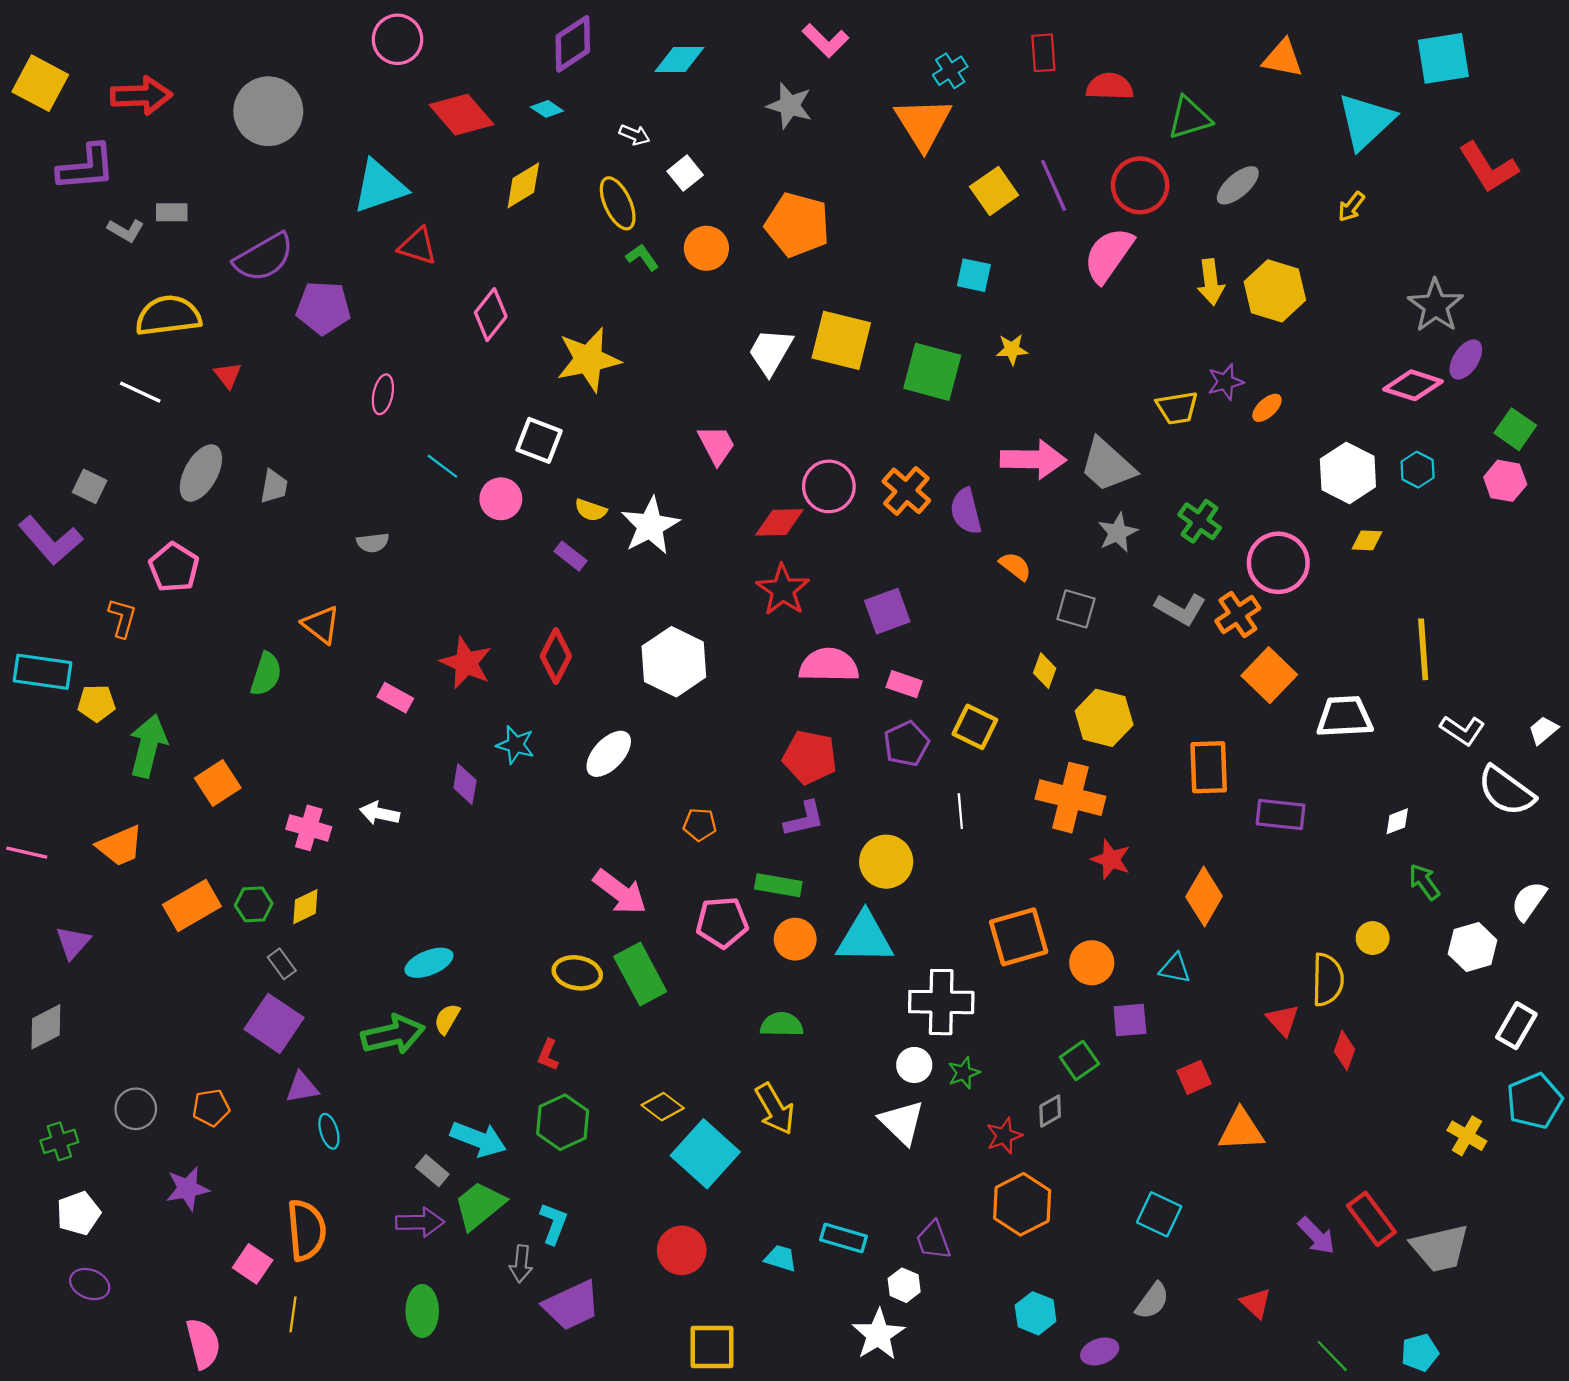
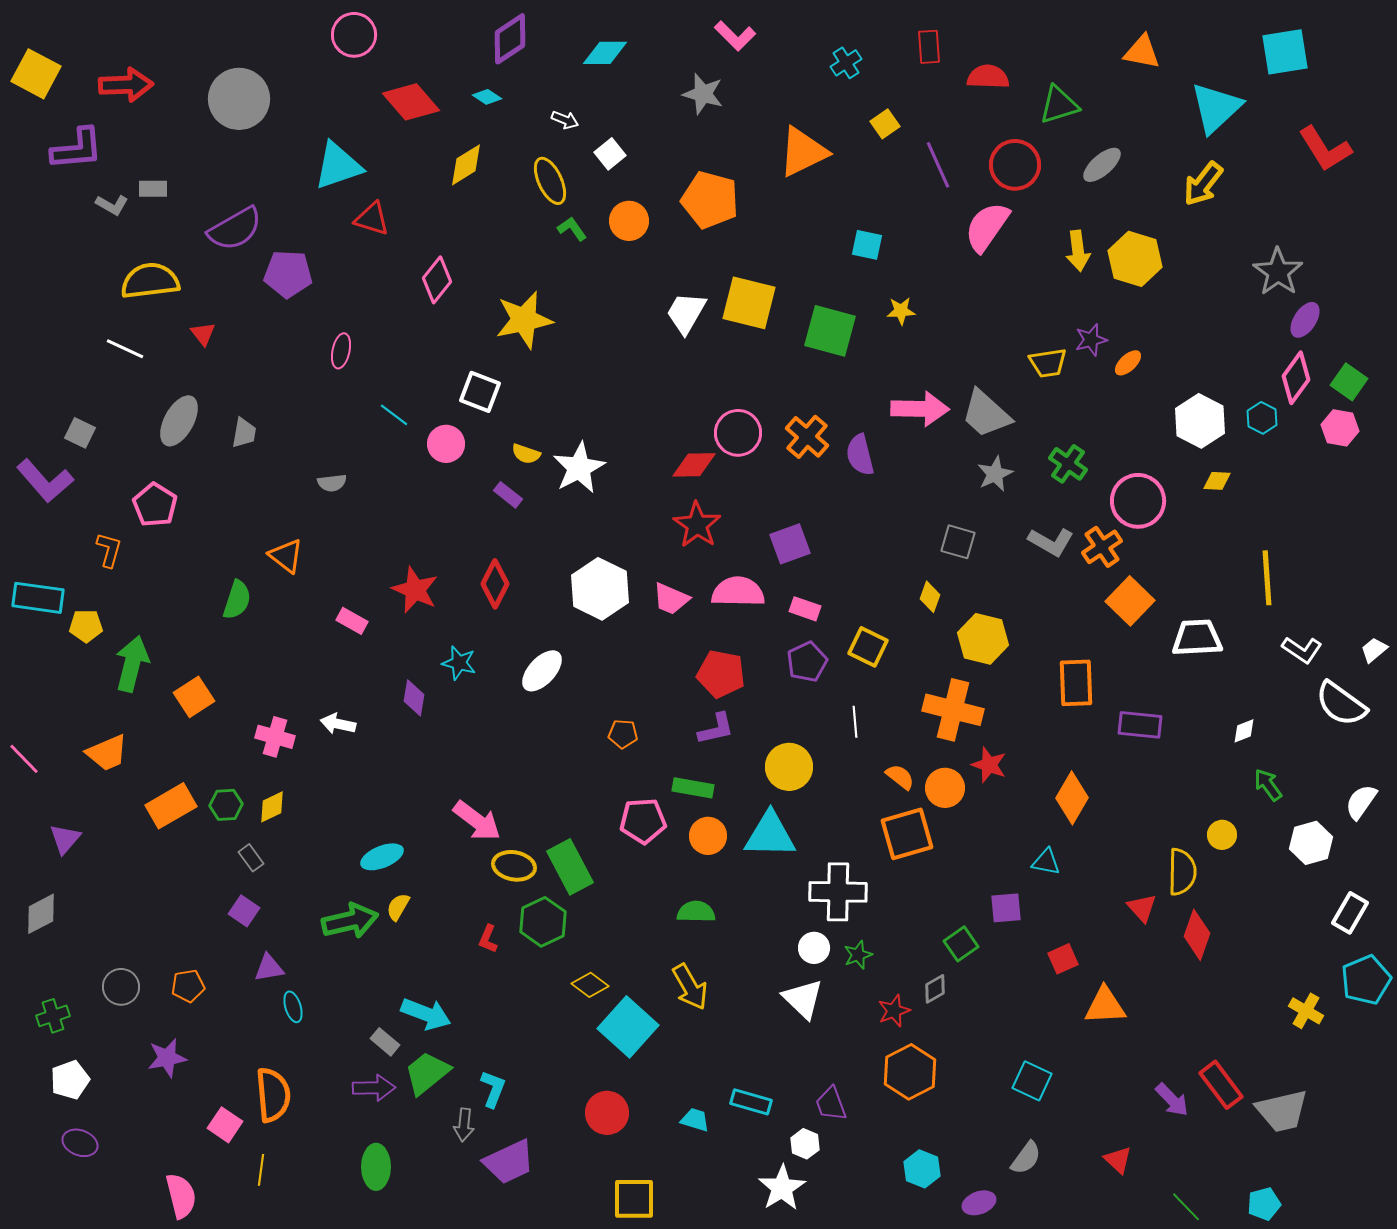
orange triangle: (923, 124) -> (803, 152), moved, turned 36
yellow square: (994, 191) -> (885, 124), moved, size x0.7
yellow arrow: (1351, 207) -> (1203, 184), size x1.6
pink diamond: (1413, 385) -> (1296, 378), moved, turned -72
pink trapezoid: (717, 445) -> (671, 599), moved, turned 141
orange semicircle: (1015, 566) -> (900, 777), moved
pink line: (27, 853) -> (24, 759), turned 33
pink arrow: (620, 892) -> (477, 821), moved
orange circle: (1092, 963) -> (945, 788), moved
purple square: (274, 1023) -> (244, 911), size x0.6
red diamond: (1345, 1050) -> (1197, 935), size x1.4
green hexagon: (563, 1122) -> (543, 922), moved

